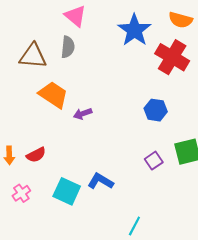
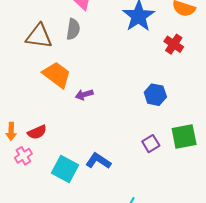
red cross: (172, 57) -> (174, 44), size x0.6
pink cross: (21, 193) -> (23, 156), moved

